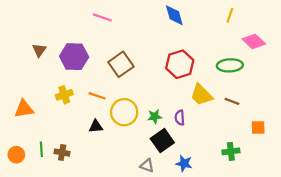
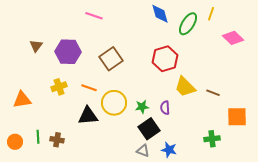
green ellipse: (230, 65) -> (188, 24), moved, turned -55
black triangle: (96, 126) -> (88, 116), size x1.5
orange square: (258, 127) -> (237, 117), size x1.5
gray triangle: (147, 166) -> (143, 151), moved

